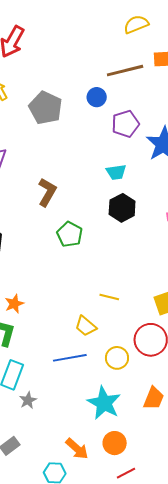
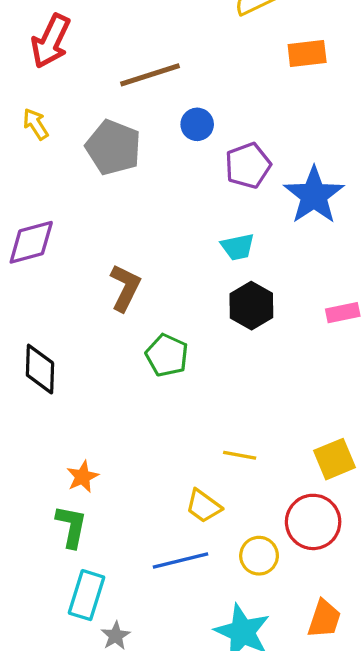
brown line: (125, 71) -> (150, 75), moved

